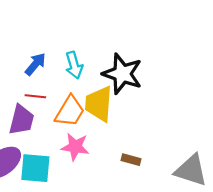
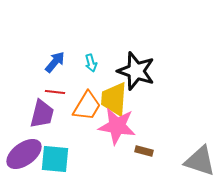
cyan arrow: (74, 65) -> (91, 63), size x0.7
pink star: (75, 147) -> (117, 126), moved, size x1.4

